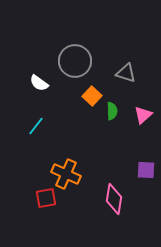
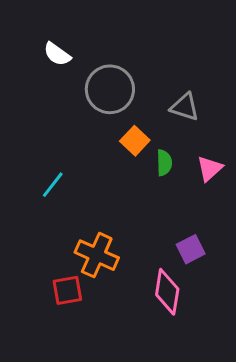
white semicircle: (39, 83) -> (57, 54), moved
purple square: (146, 170) -> (191, 249), moved, turned -30

